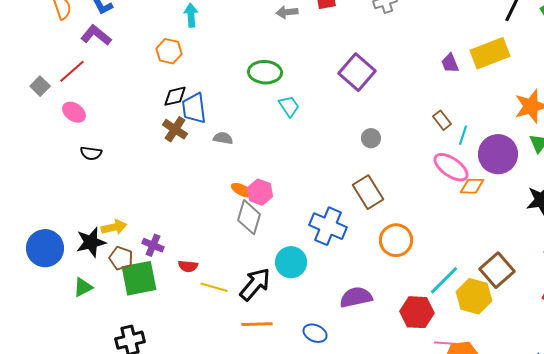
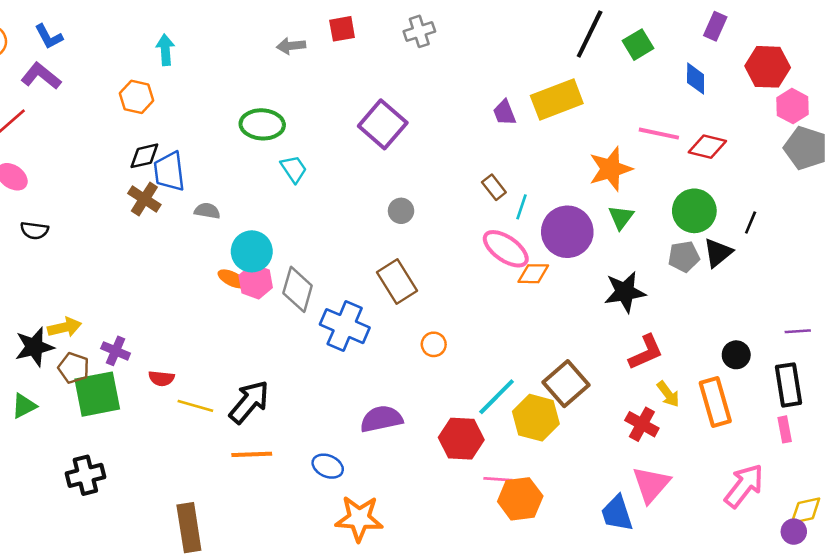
gray diamond: (249, 217) -> (298, 289), moved
orange circle: (396, 240) -> (434, 344), size x0.6
cyan circle: (291, 262) -> (252, 251), moved

